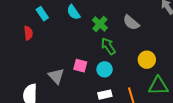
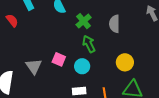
gray semicircle: (131, 23) -> (114, 24), turned 42
red semicircle: (28, 33) -> (12, 20), turned -40

